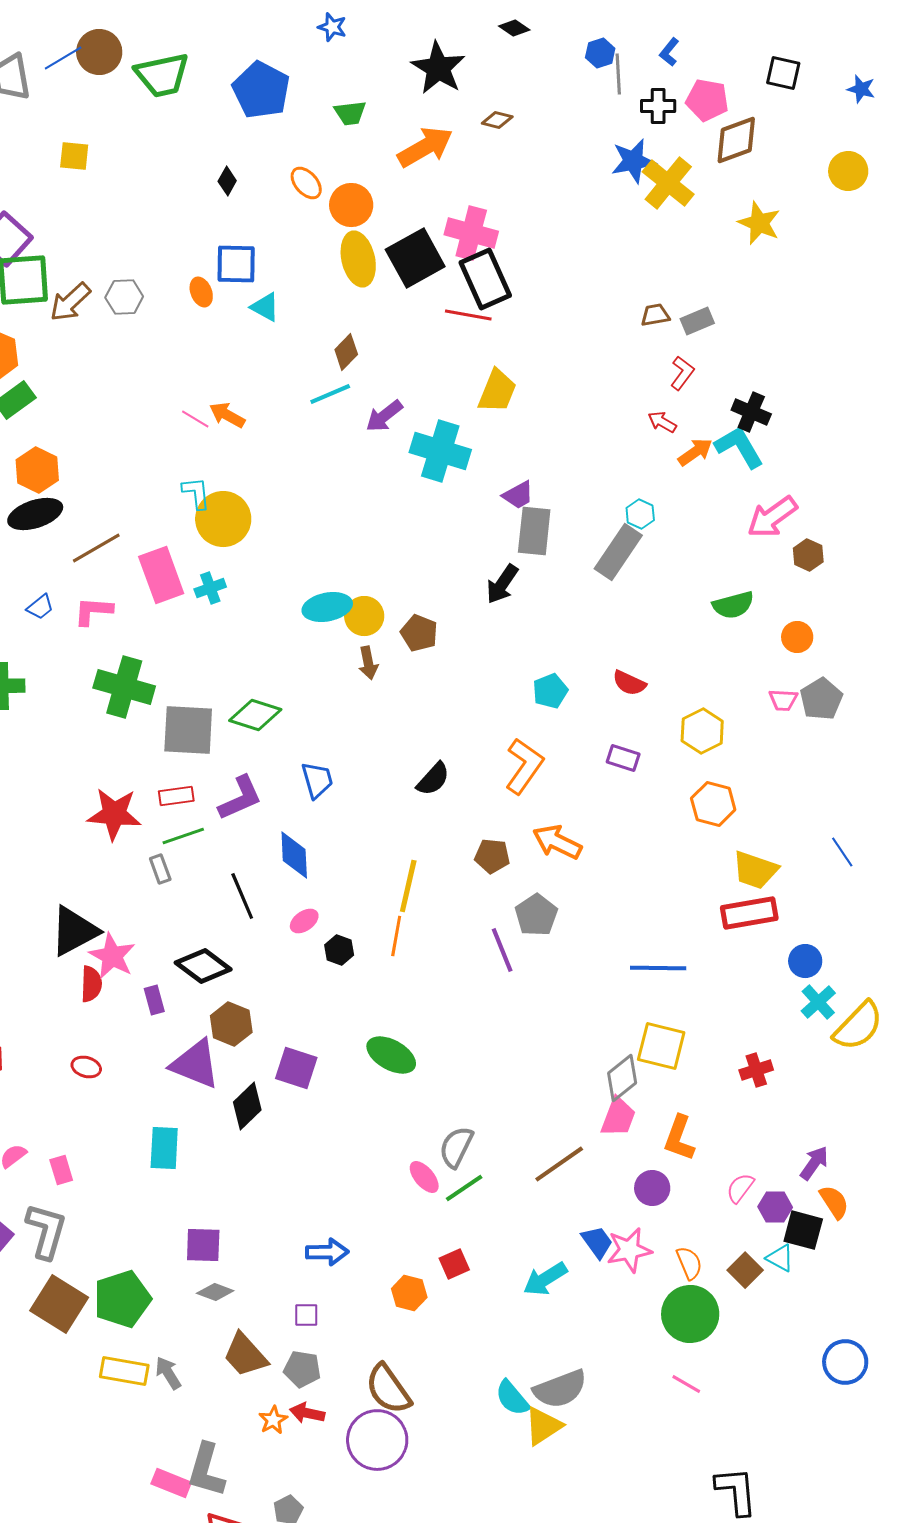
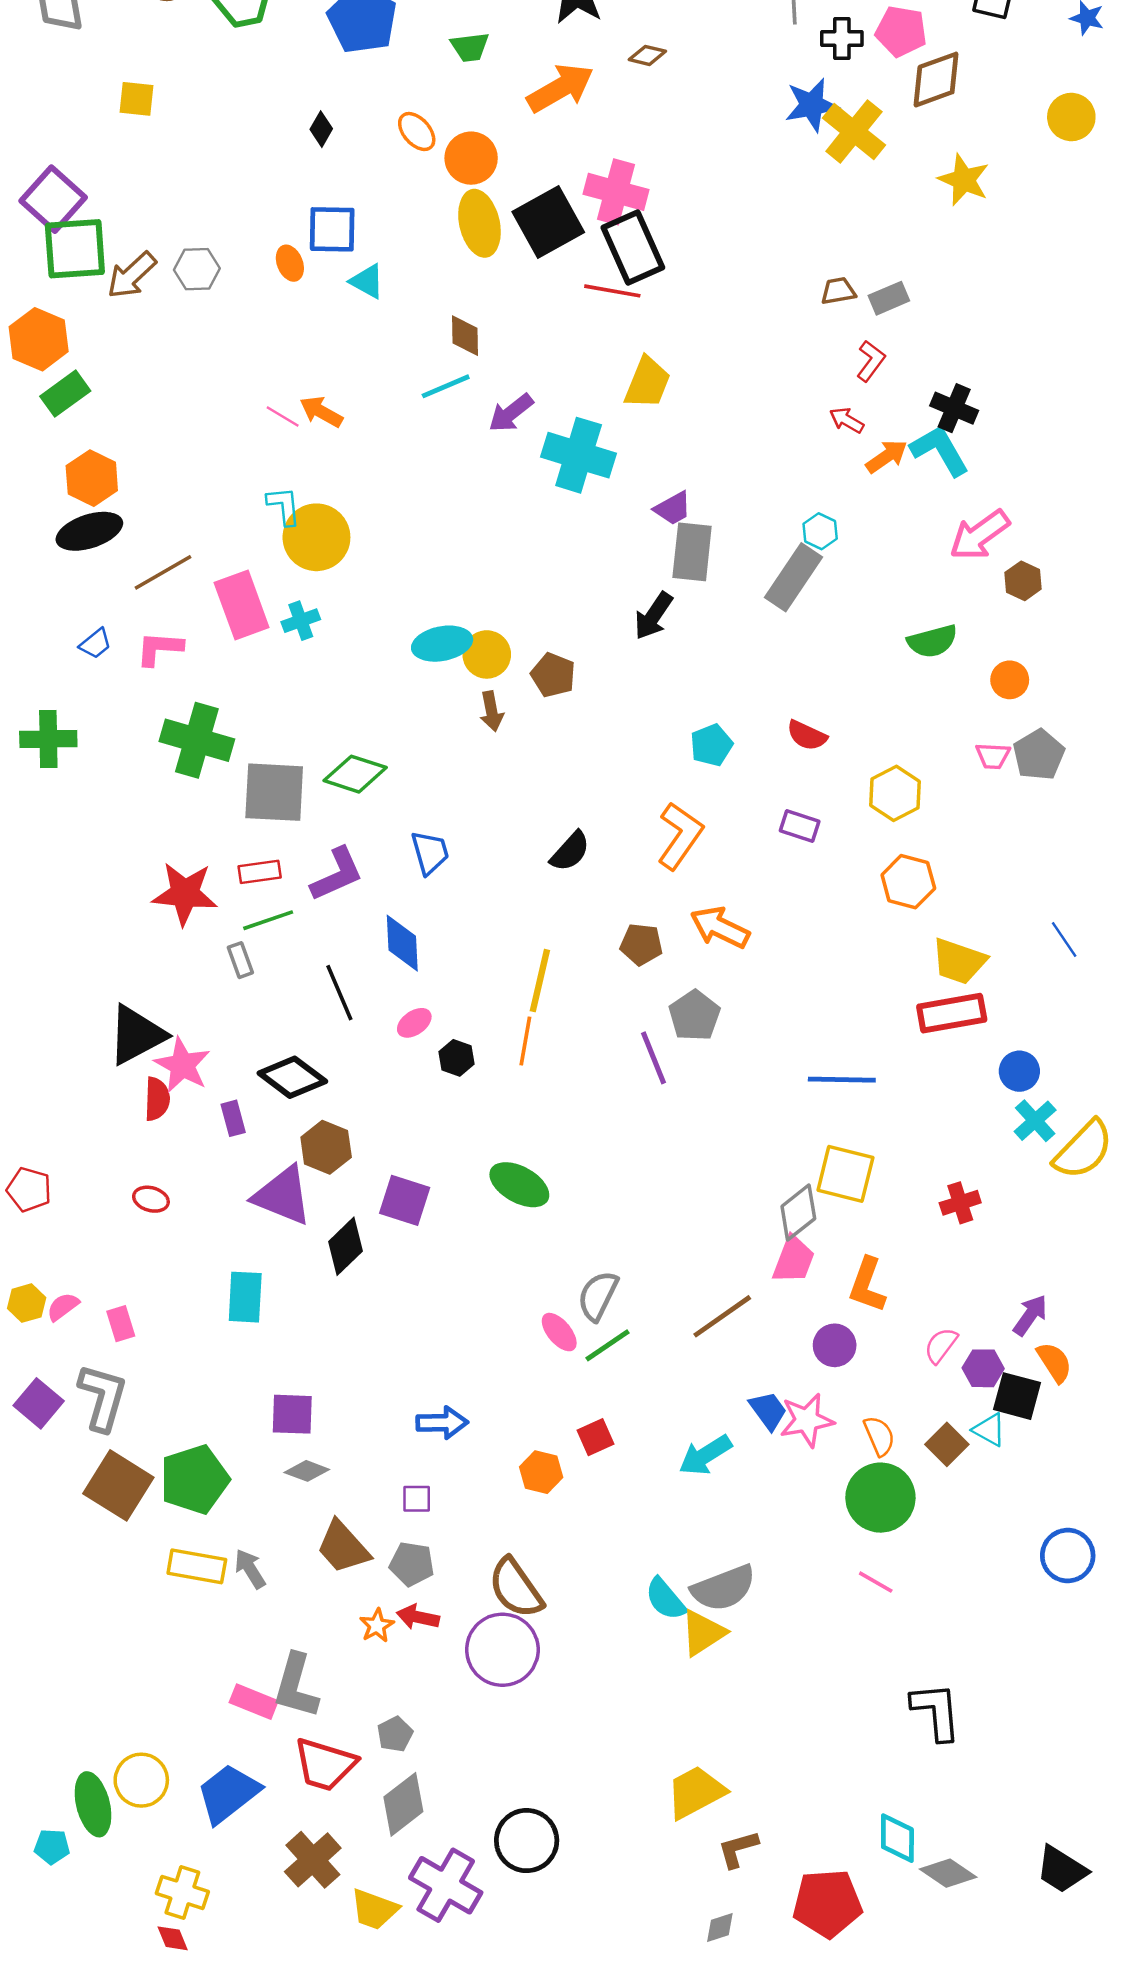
brown diamond: (346, 352) -> (465, 336), turned -45

